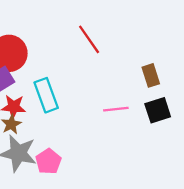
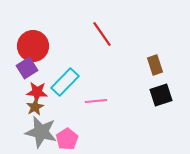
cyan rectangle: (46, 95) -> (65, 82), turned 64
pink line: (116, 109) -> (96, 101), moved

